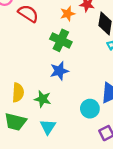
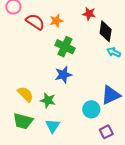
orange star: (68, 14) -> (56, 21), moved
yellow semicircle: (18, 92) -> (25, 94), turned -48

